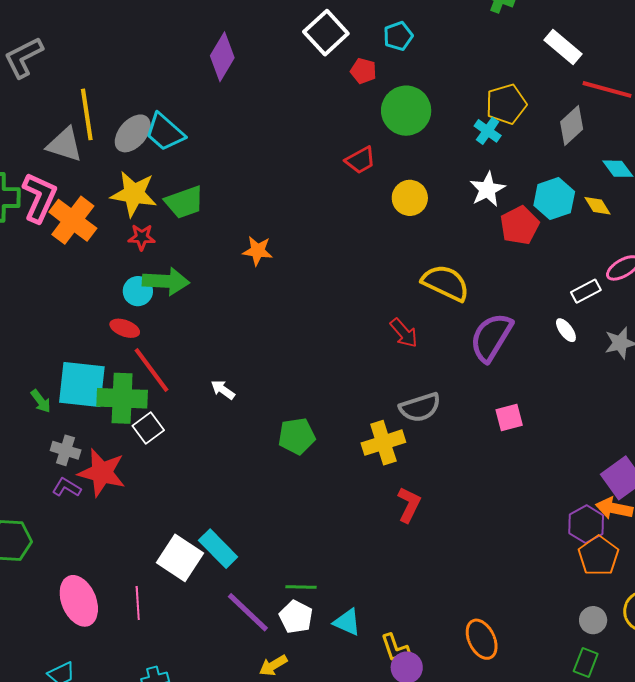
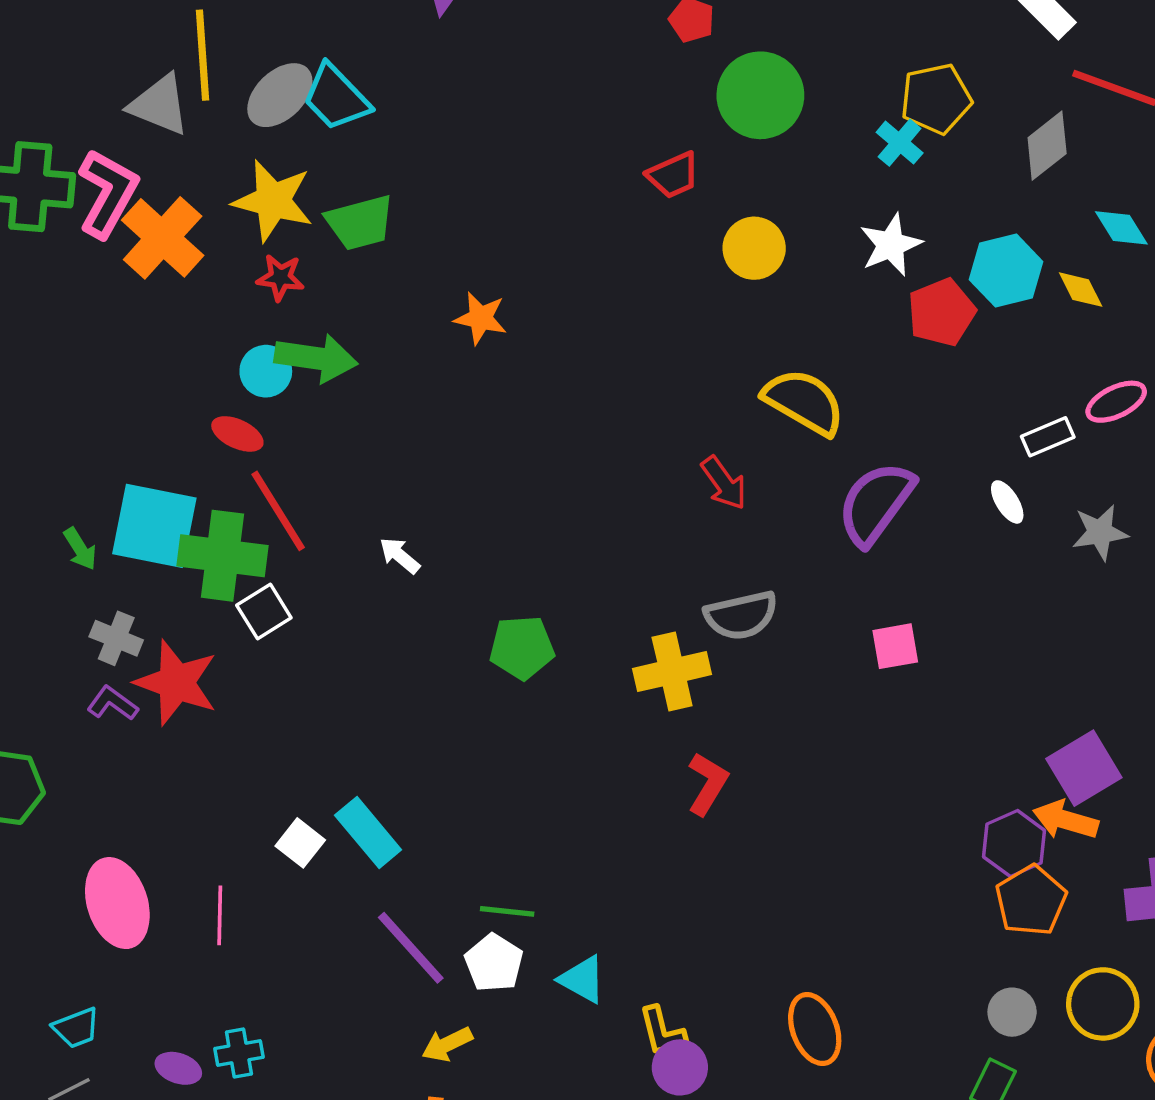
white square: (180, 558) -> (300, 843), size x0.6

